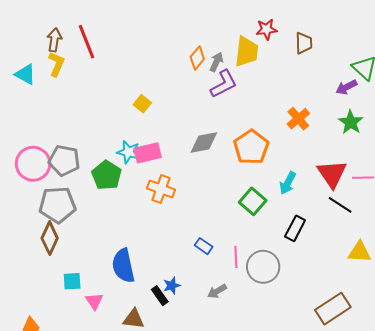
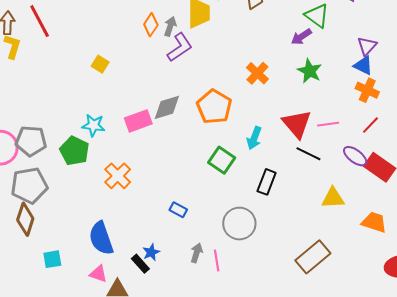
yellow square: (142, 104) -> (100, 64), moved
pink rectangle: (148, 153) -> (138, 121), moved
orange cross: (161, 189) -> (118, 176), moved, turned 32
pink line: (236, 257) -> (217, 261), moved
gray arrow: (217, 291) -> (197, 253), turned 144
pink triangle: (94, 301) -> (98, 274), moved, turned -30

